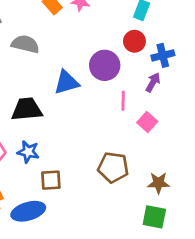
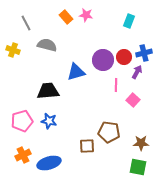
red circle: (134, 41) -> (124, 57), moved
brown square: (51, 180) -> (87, 146), moved

